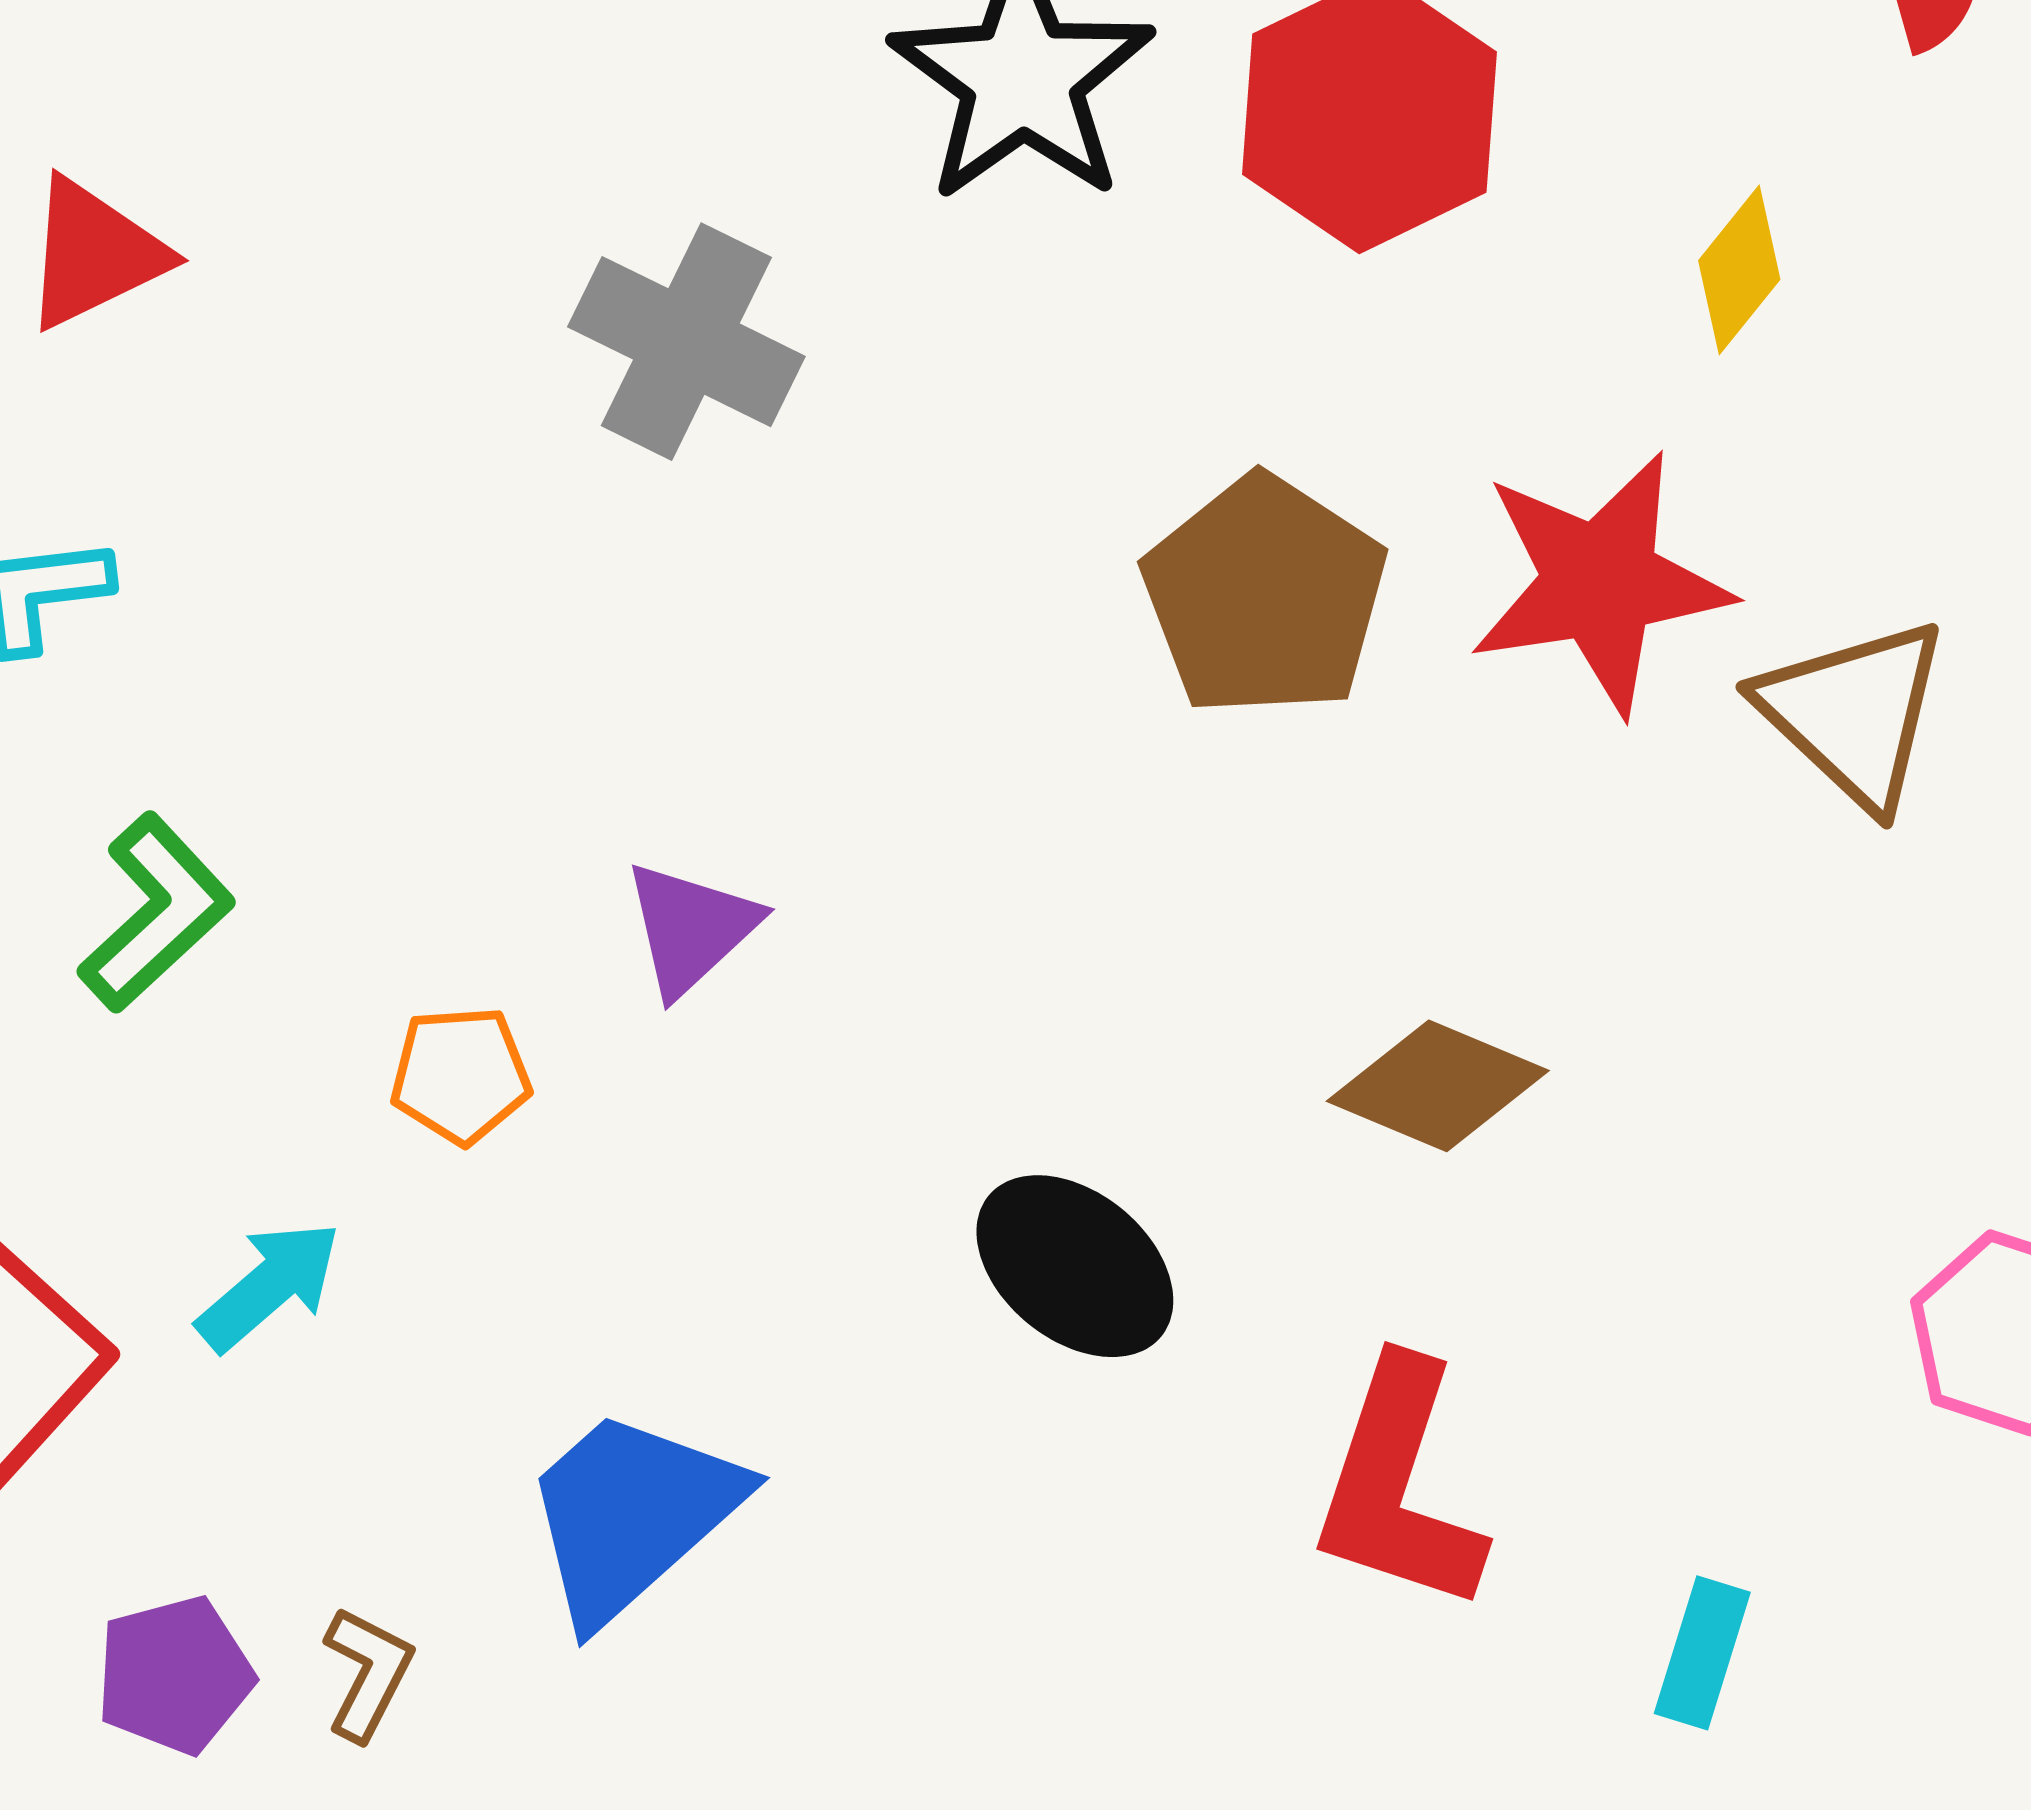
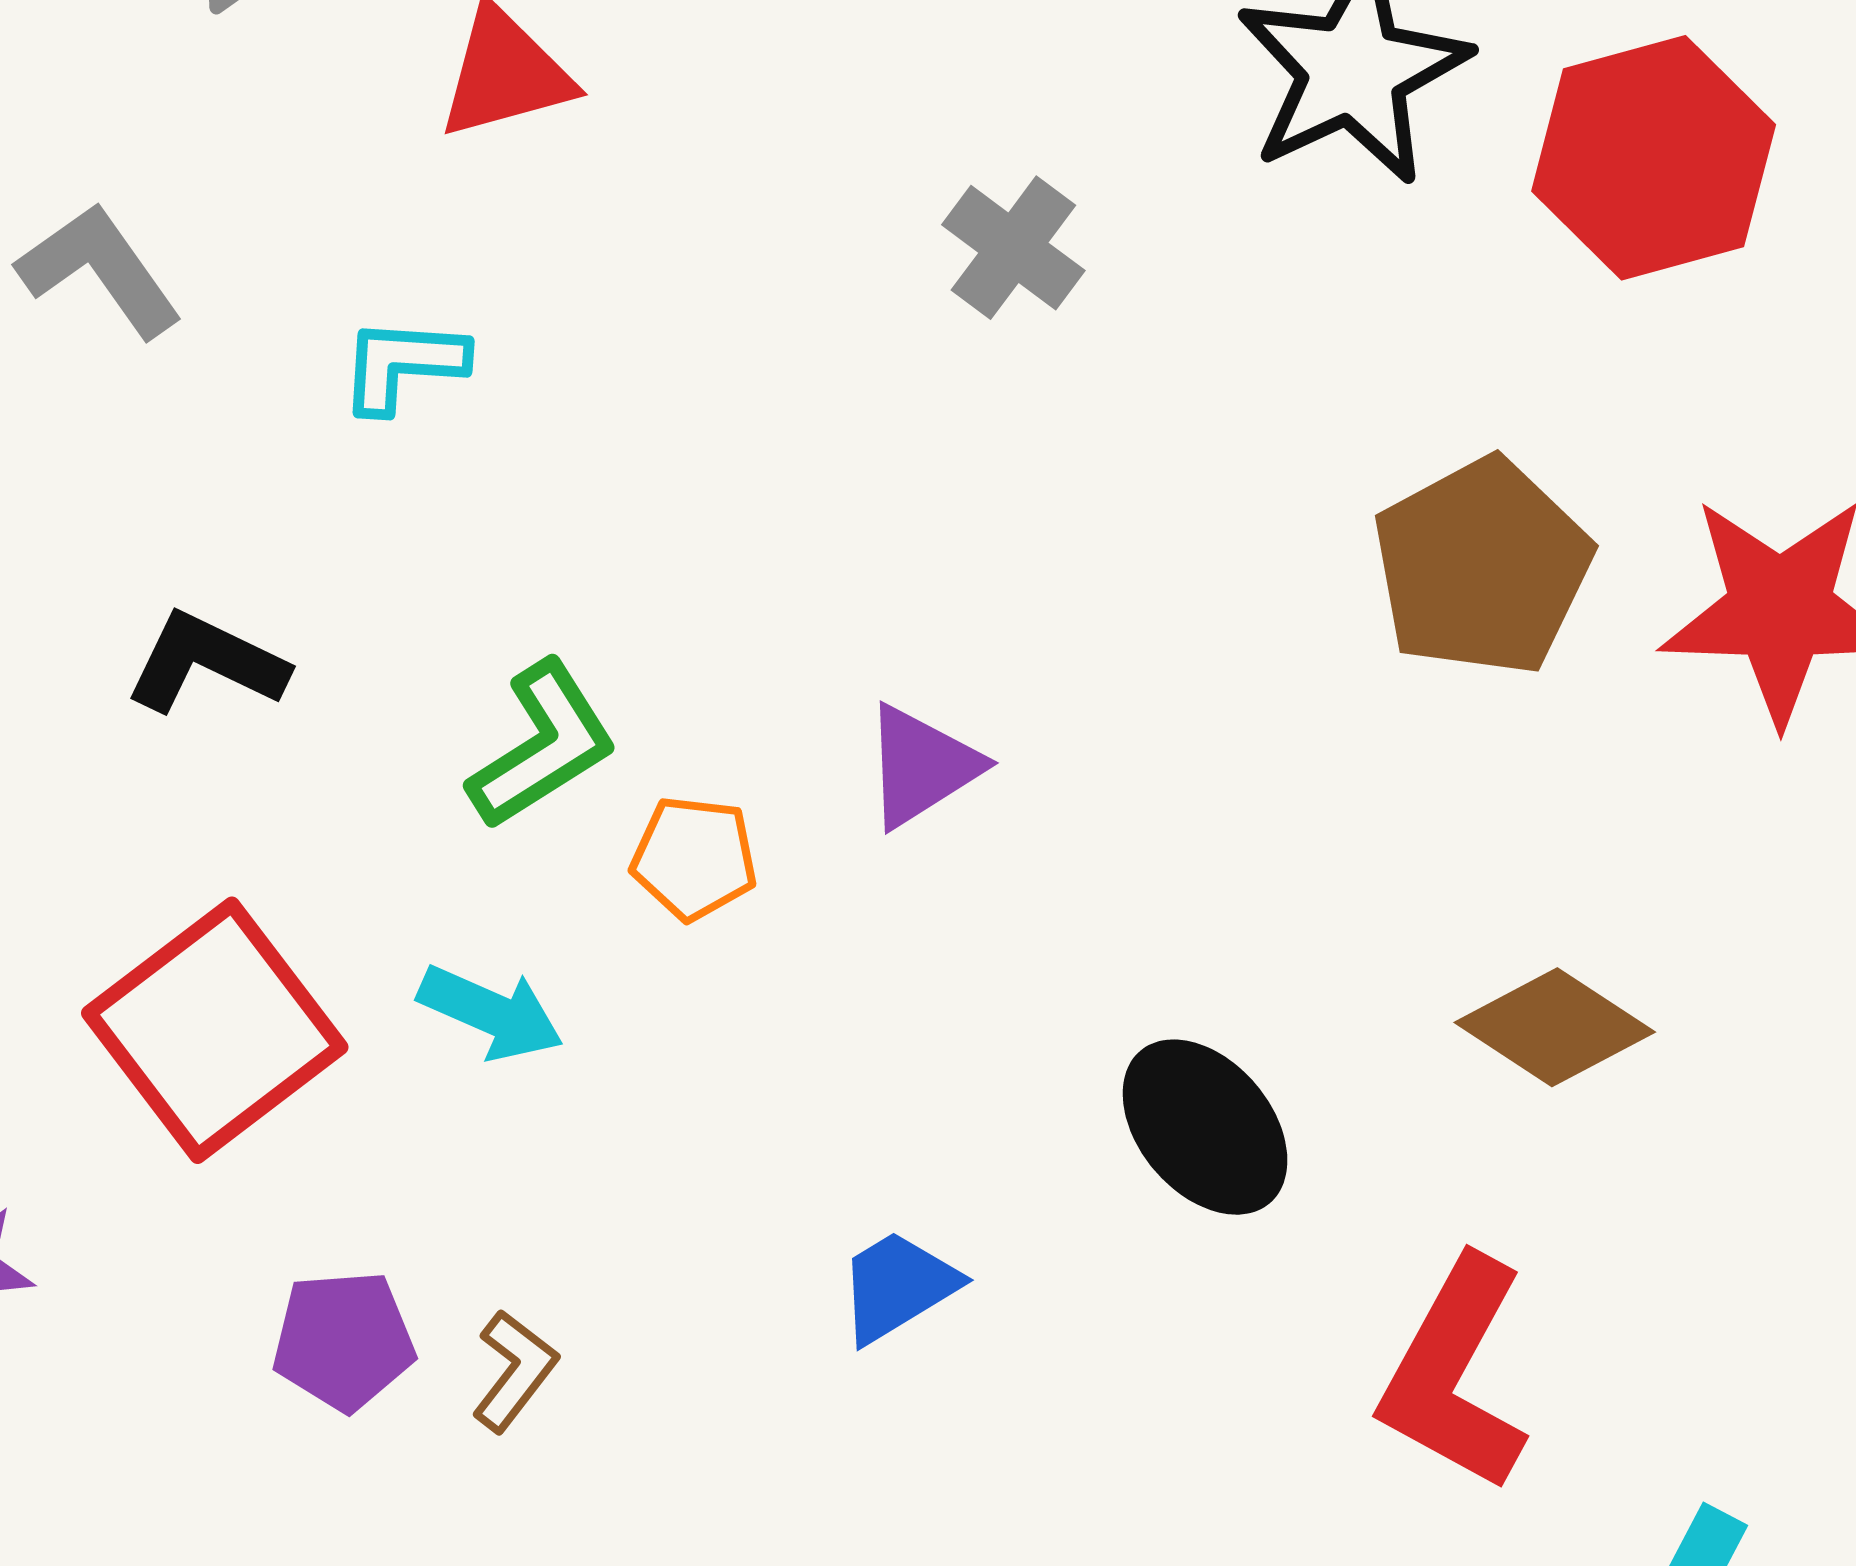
gray cross: (686, 342) -> (1013, 248), size x0.7
green L-shape: (156, 913) -> (543, 745), moved
cyan arrow: (269, 1286) -> (491, 1013), turned 54
blue trapezoid: (632, 1515) -> (898, 1286), moved, size x0.6

